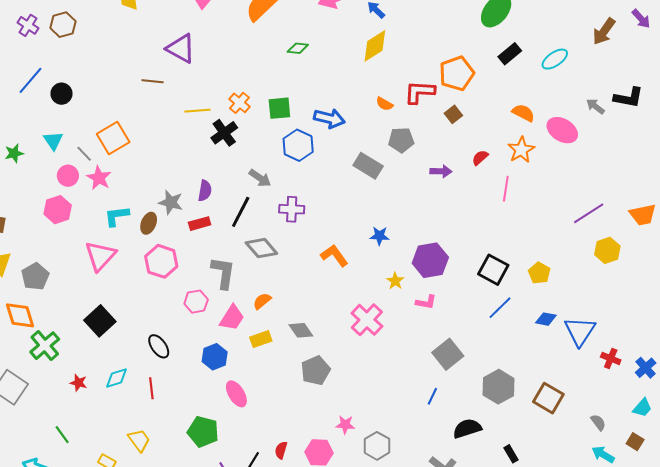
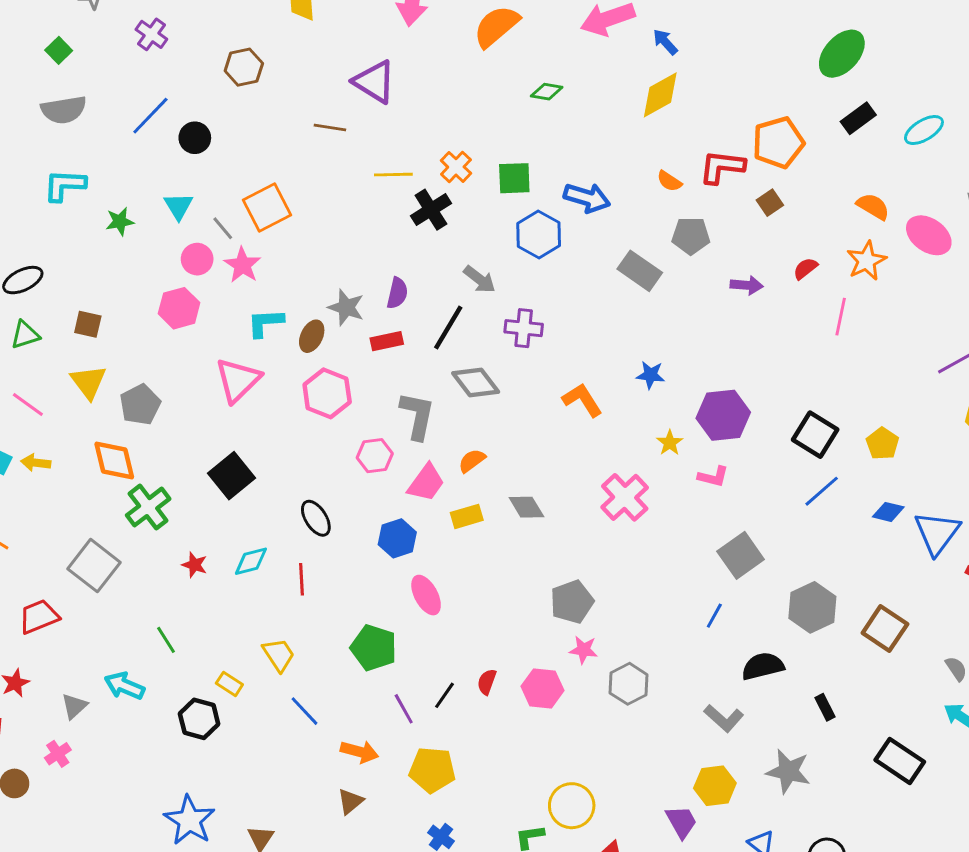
brown hexagon: (63, 25) -> (244, 67), moved
gray pentagon: (316, 370) -> (572, 602), moved

